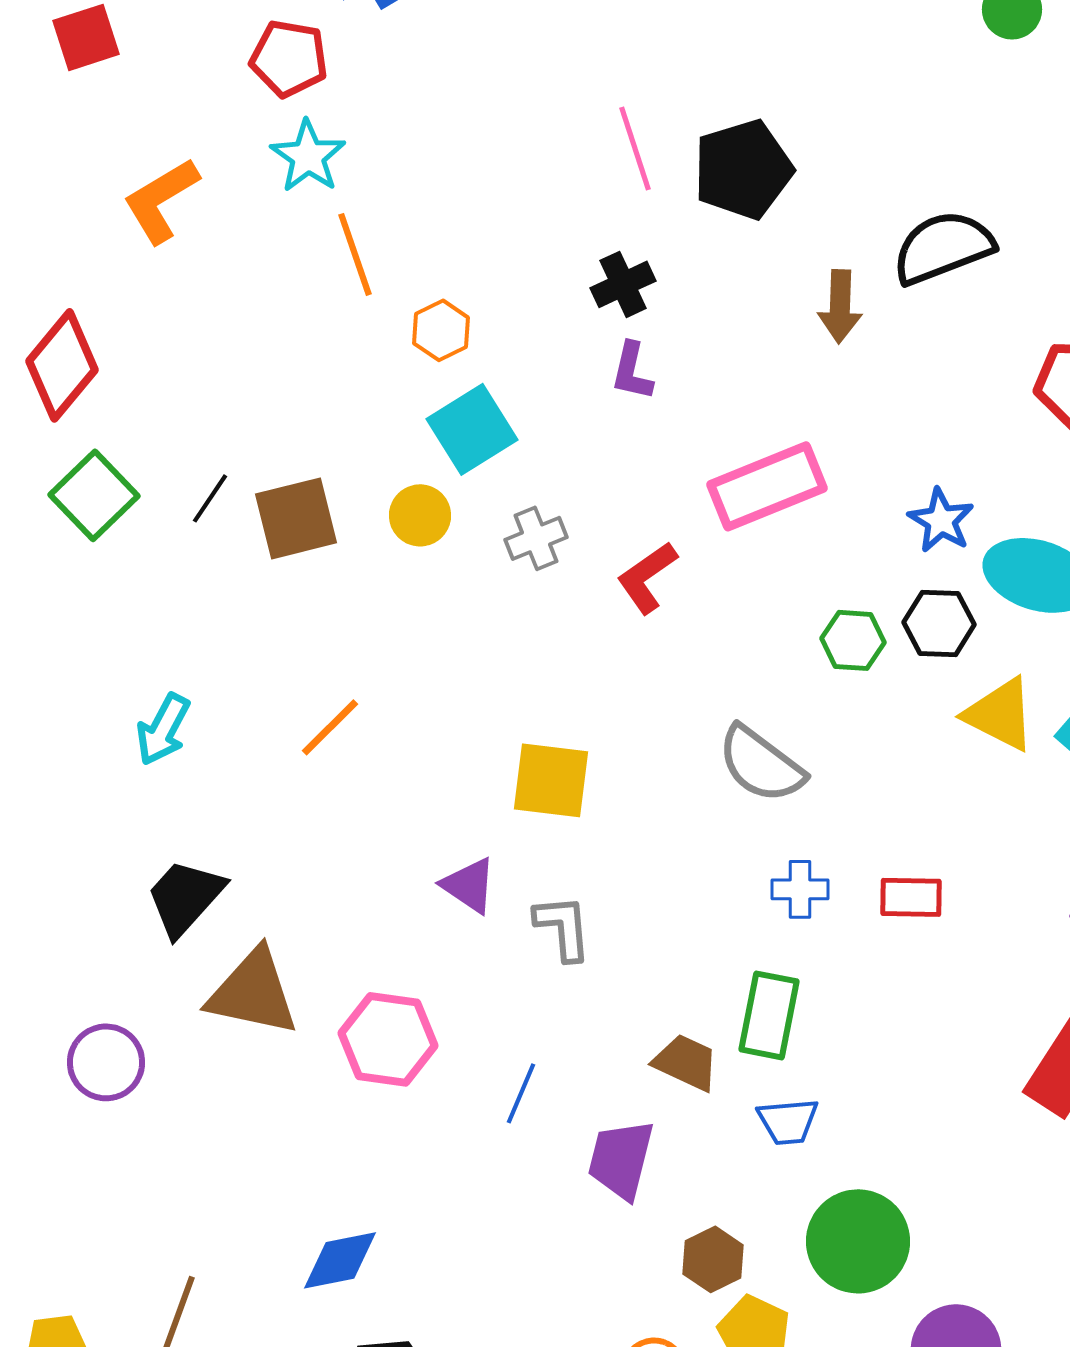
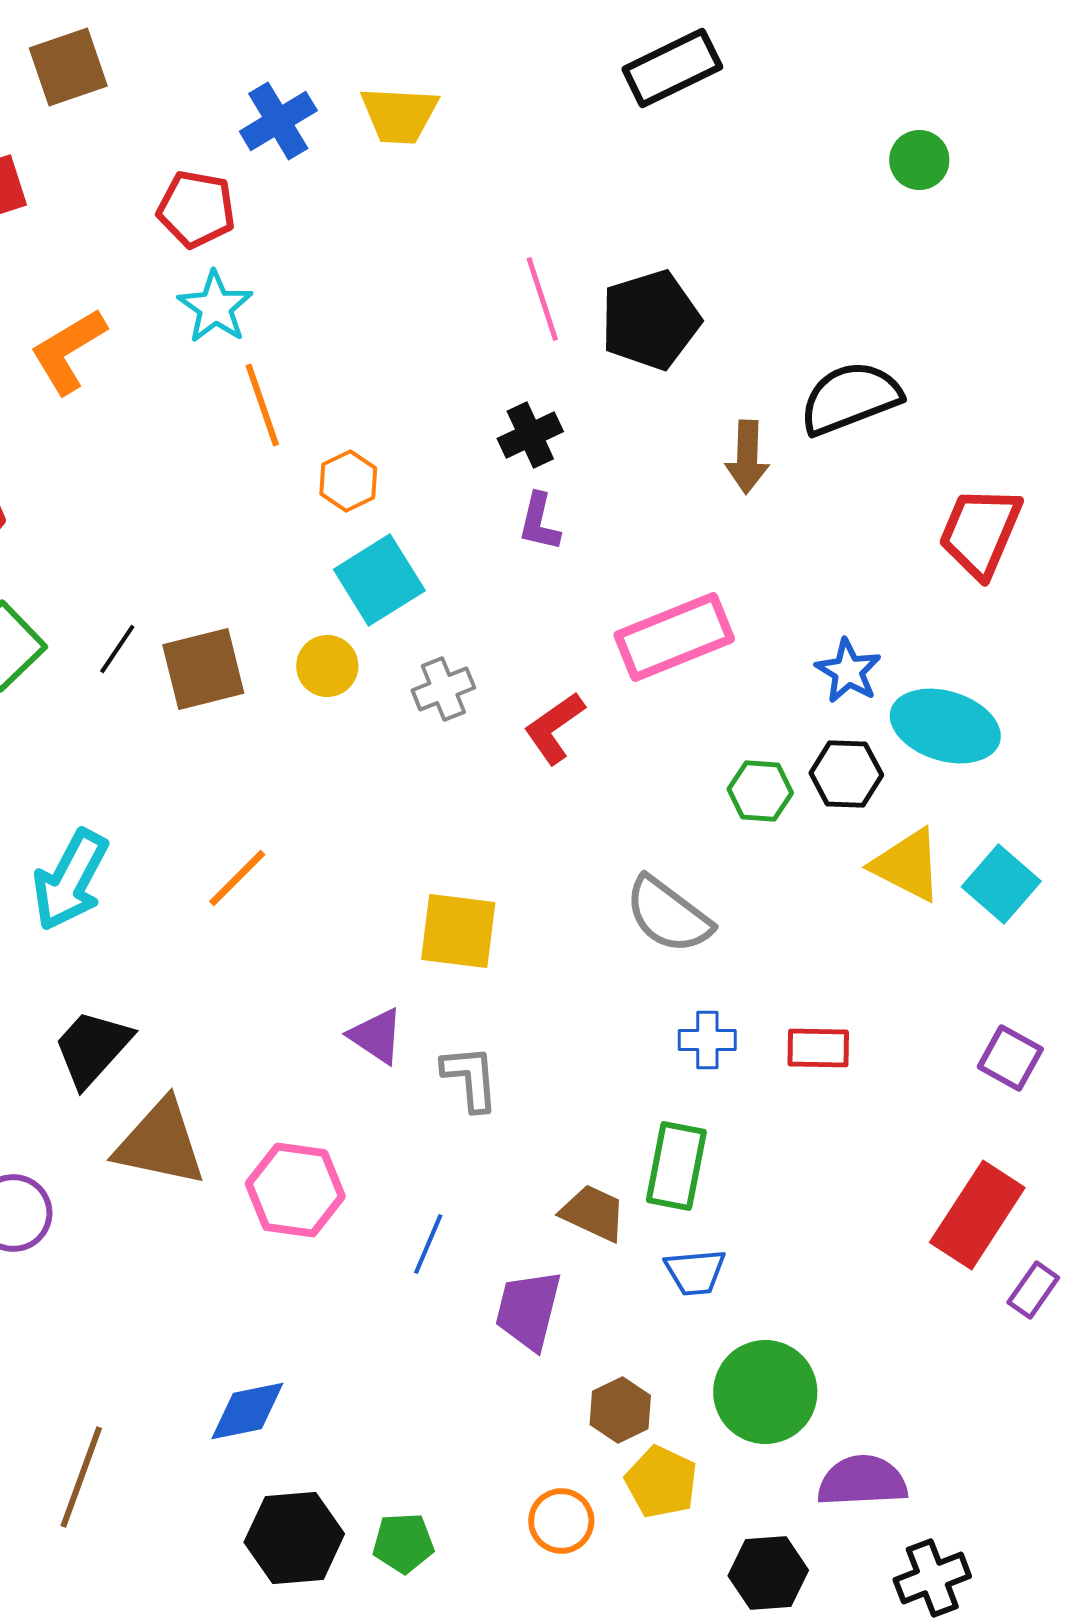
cyan arrow: (163, 729) -> (70, 880), size x1.4

